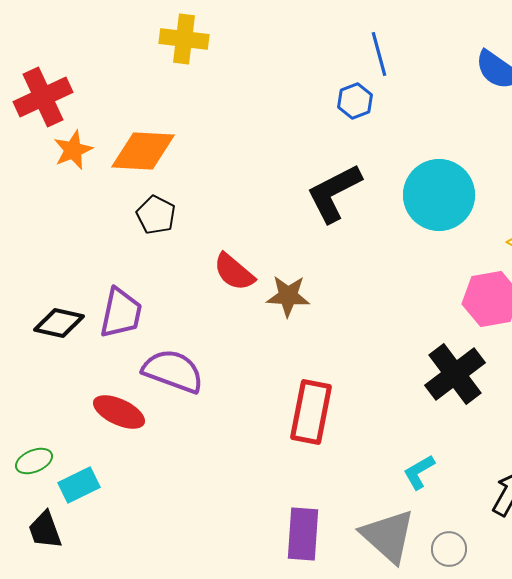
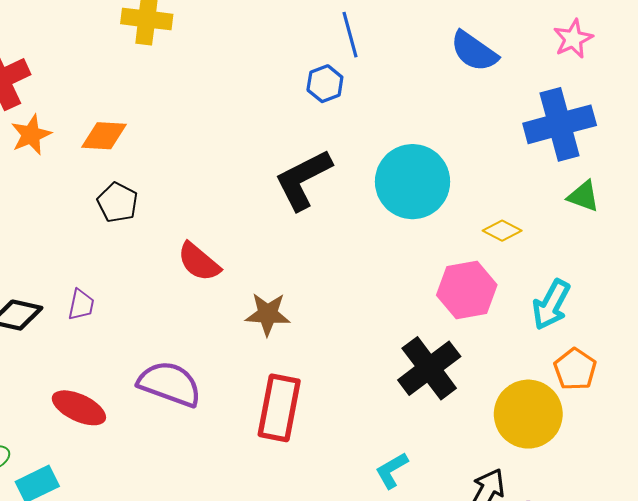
orange diamond: (143, 151) -> (104, 136), size x0.7
brown star: (288, 296) -> (268, 314), moved
purple trapezoid: (121, 313) -> (81, 305), size x0.6
purple semicircle: (173, 371) -> (170, 384), moved

